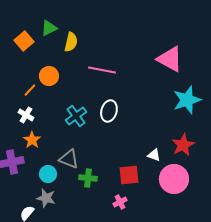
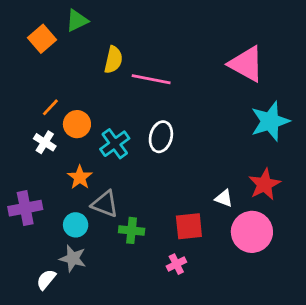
yellow semicircle: (71, 42) -> (113, 60), moved
orange circle: (49, 76) -> (77, 124), moved
orange star: (32, 140) -> (80, 177), moved

